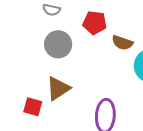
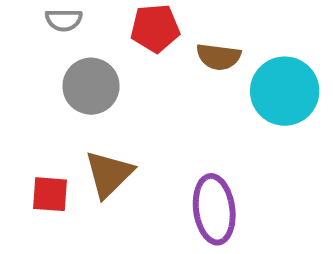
red square: (33, 107) -> (50, 194), moved

